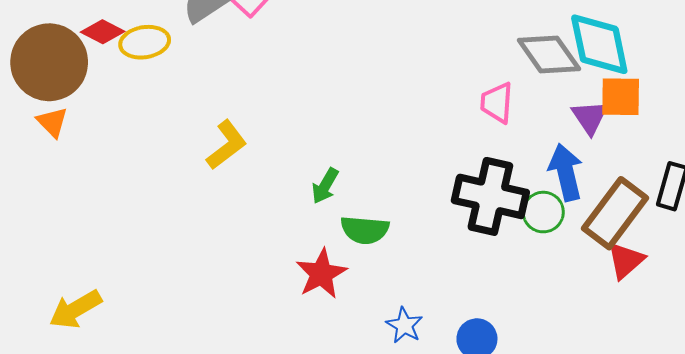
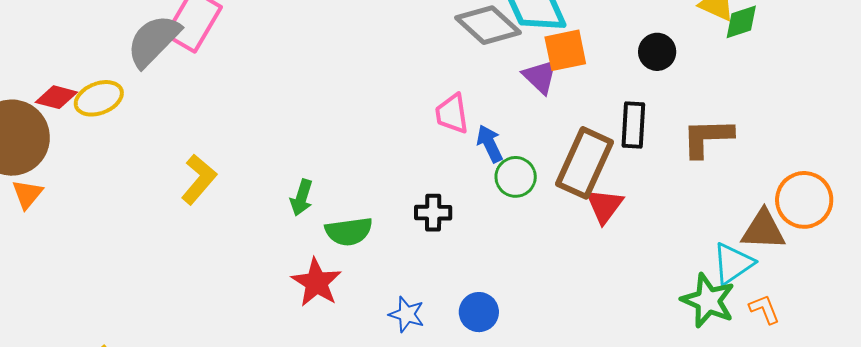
pink trapezoid: (497, 103) -> (452, 114), moved
orange triangle: (52, 122) -> (27, 194), turned 36
blue arrow: (566, 172) -> (490, 144), moved, size x0.7
black cross: (490, 196) -> (433, 213), moved, size x0.5

